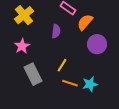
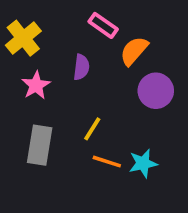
pink star: (22, 46) -> (36, 85), moved
gray rectangle: (33, 74) -> (40, 145), turned 35

